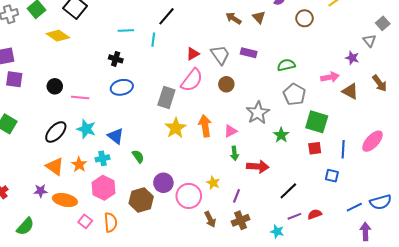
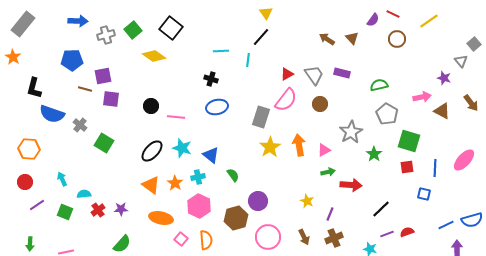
green arrow: (234, 153) -> (328, 172), turned -96
purple star: (41, 191) -> (121, 209), moved
pink circle: (189, 196) -> (268, 237), moved

